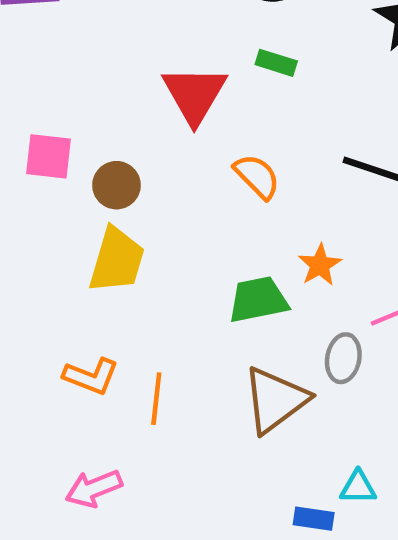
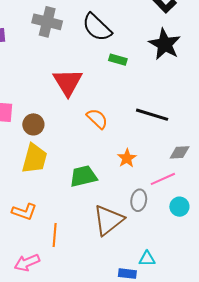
green rectangle: (276, 63) -> (118, 60), moved
green trapezoid: (258, 300) -> (83, 176), moved
orange line: (156, 399) -> (55, 235), moved

